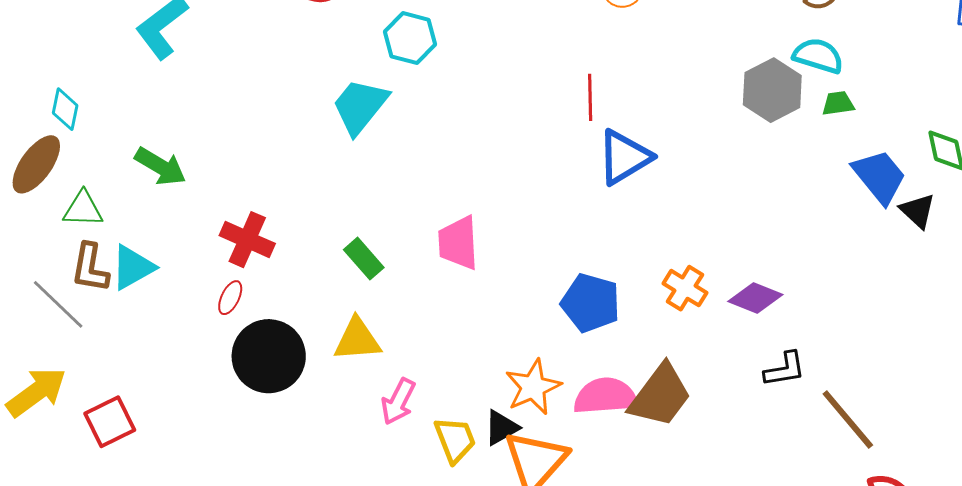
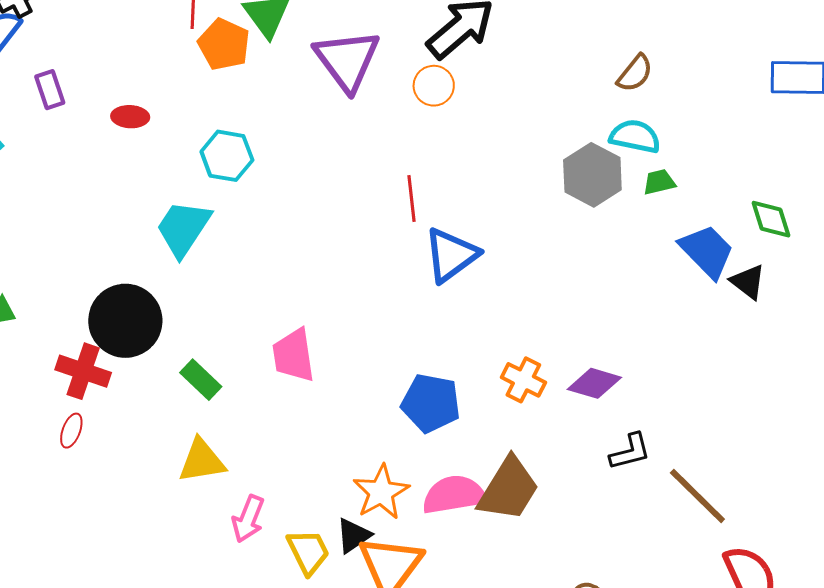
black circle: (269, 356) -> (125, 321), moved

